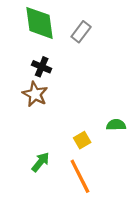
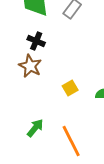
yellow square: (82, 140) -> (70, 88), moved

